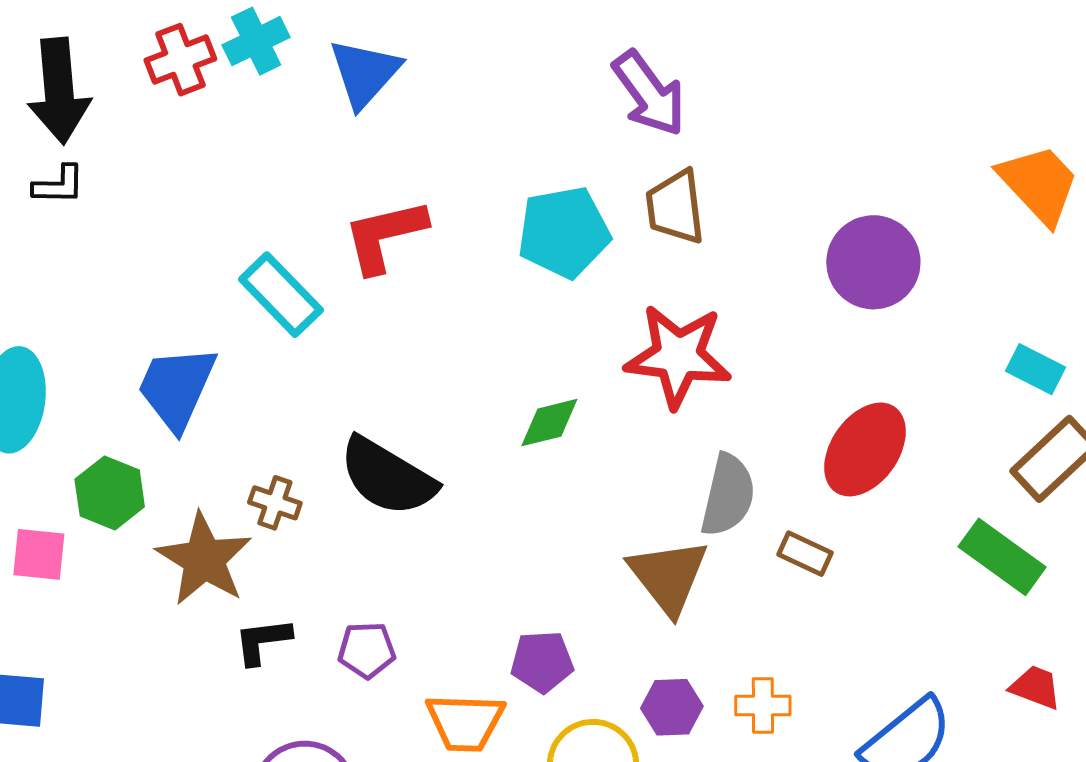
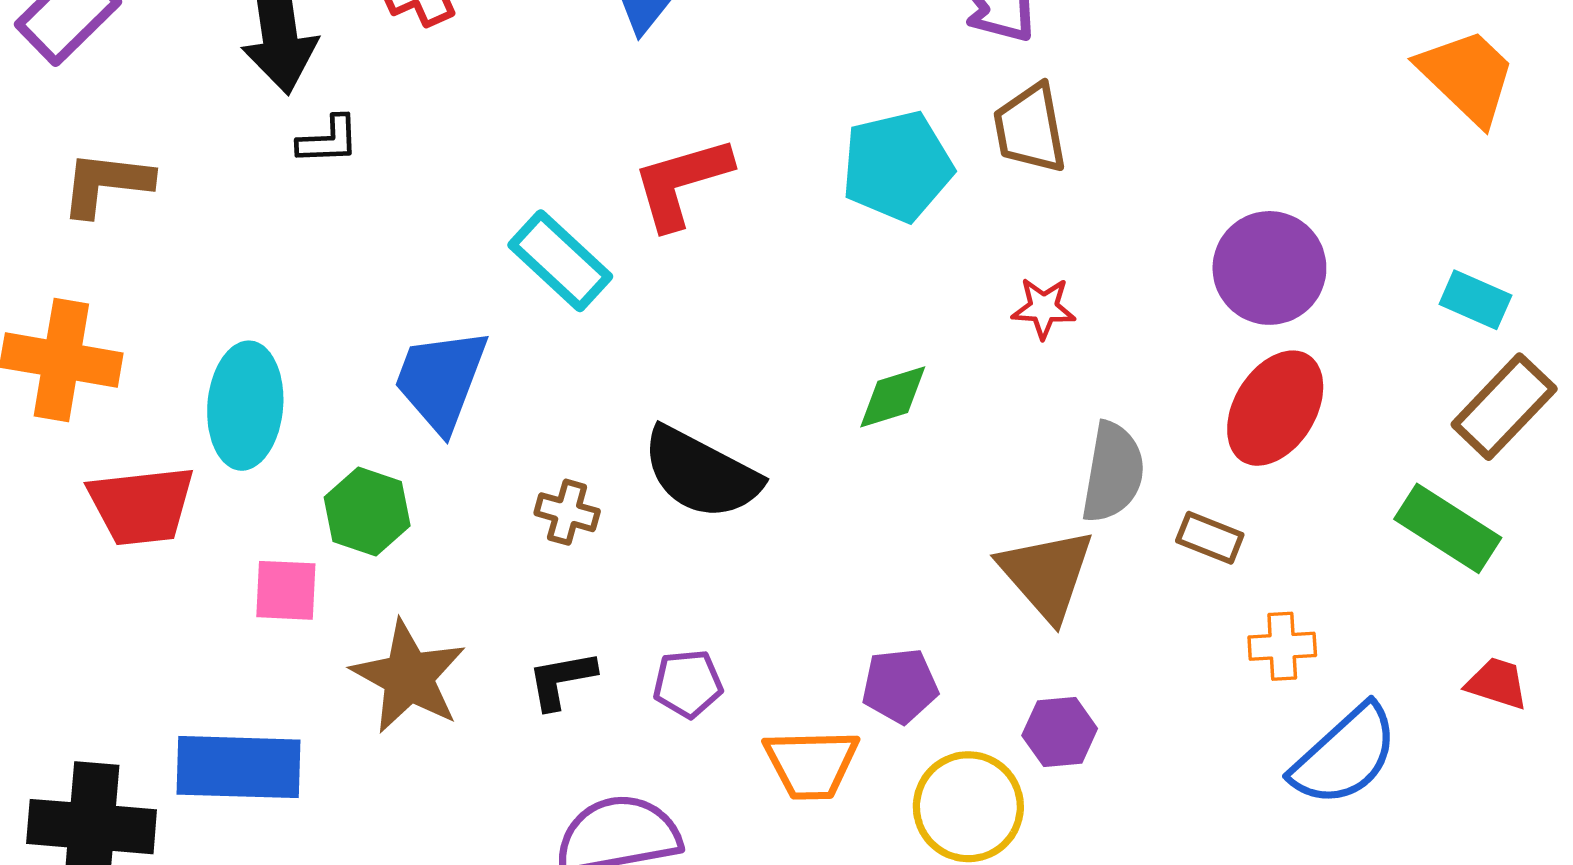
black L-shape: (59, 185) -> (328, 140), moved
purple circle: (873, 262) -> (1269, 268), moved
red star: (678, 356) -> (1044, 308), size x0.5
brown star: (204, 559) -> (409, 677), moved
orange cross: (763, 705) -> (1282, 646), moved

